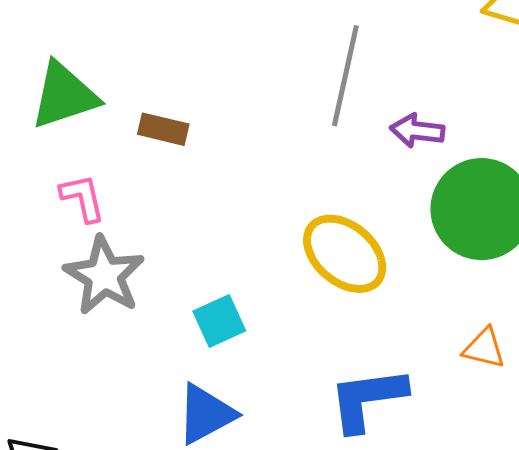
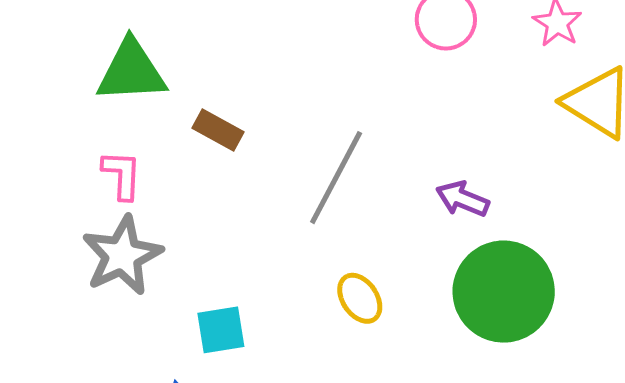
gray line: (345, 76) -> (336, 178), moved
yellow ellipse: (345, 254) -> (360, 298), size x0.6

